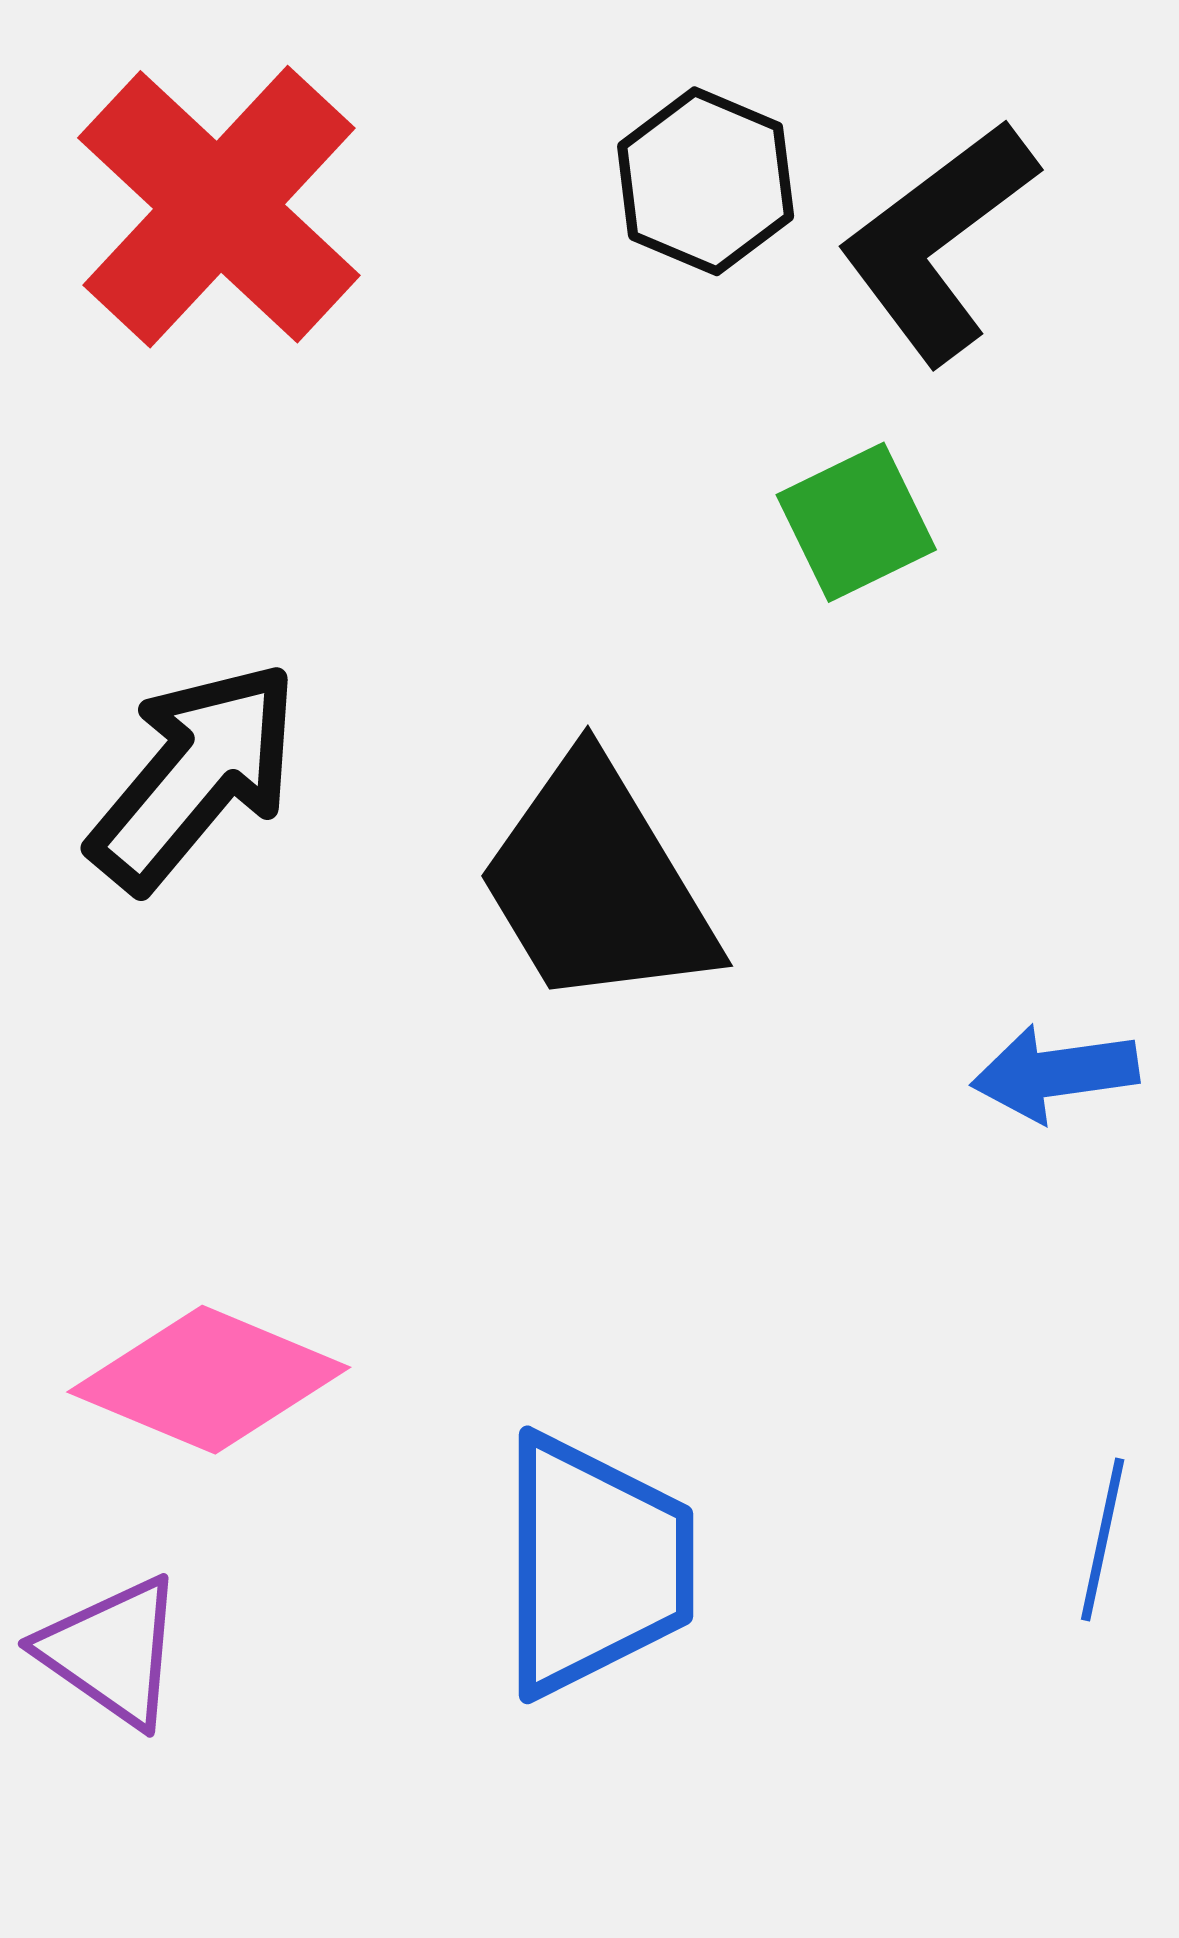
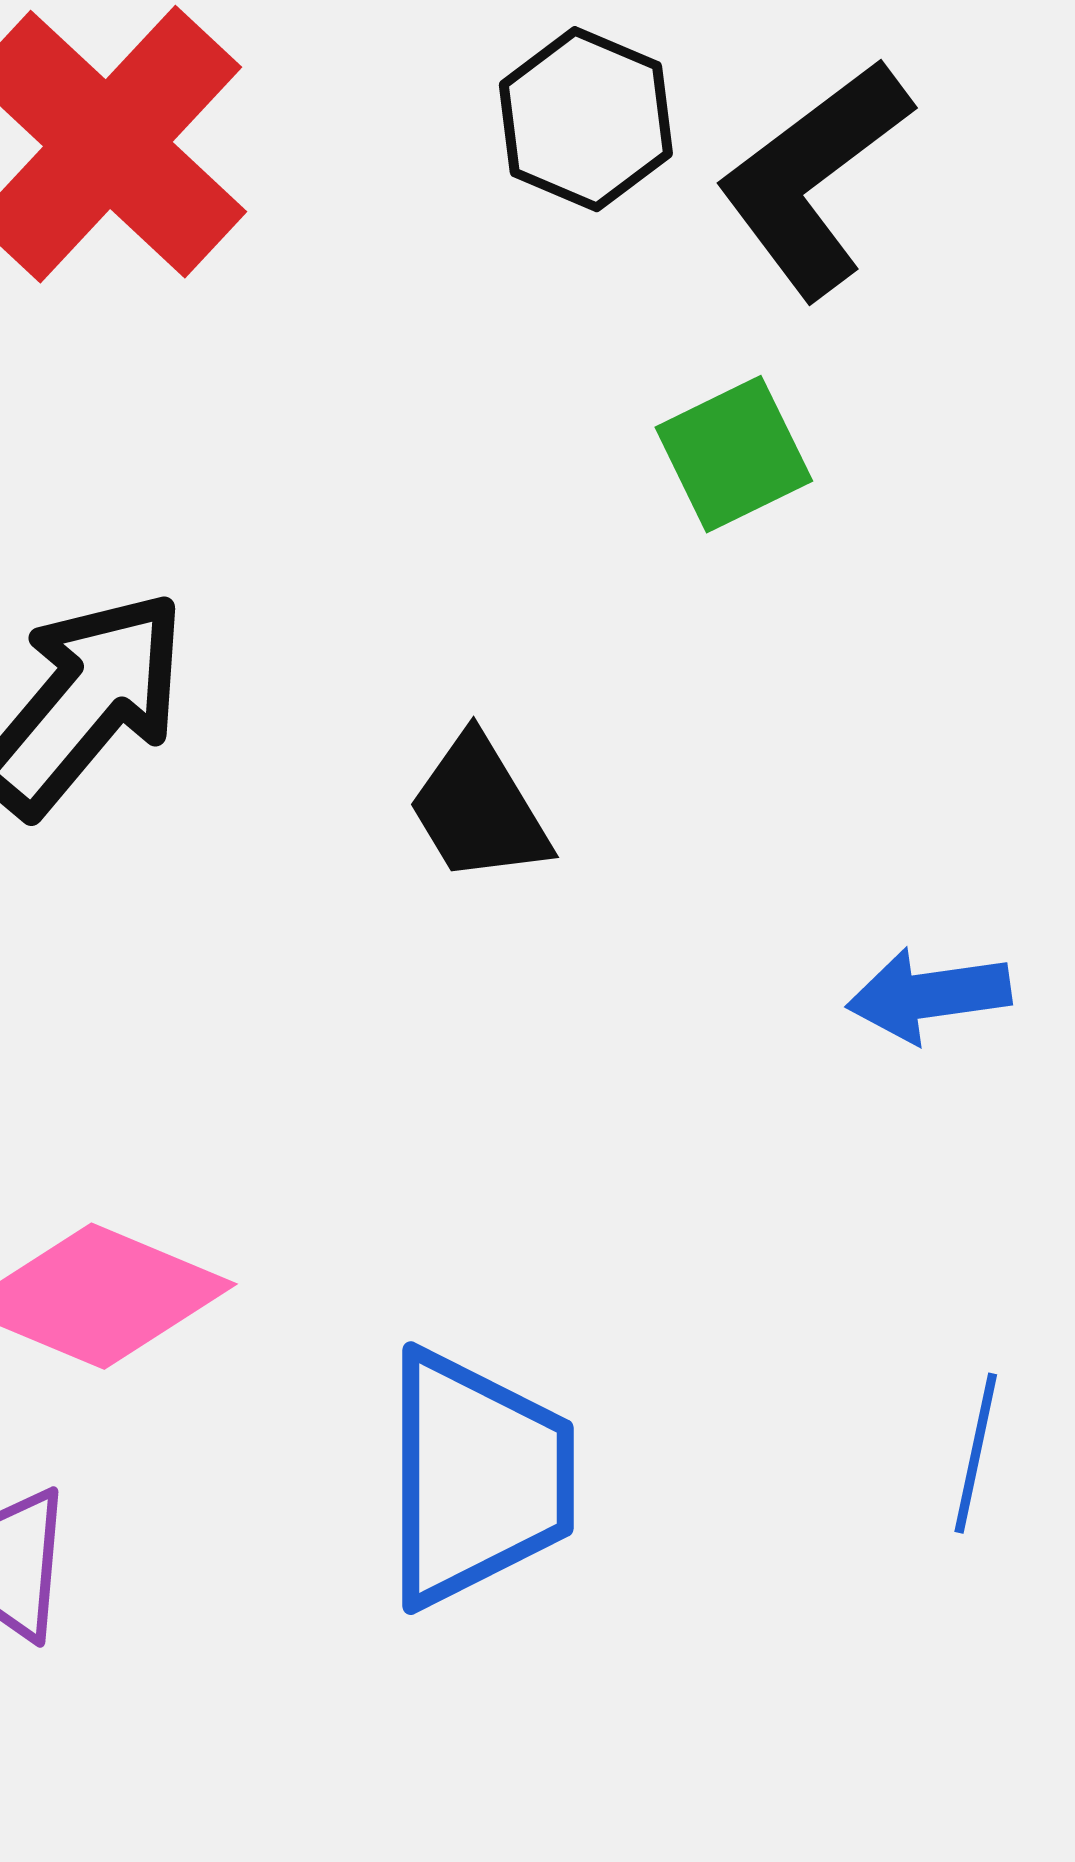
black trapezoid: (597, 884) -> (479, 809), size x0.6

